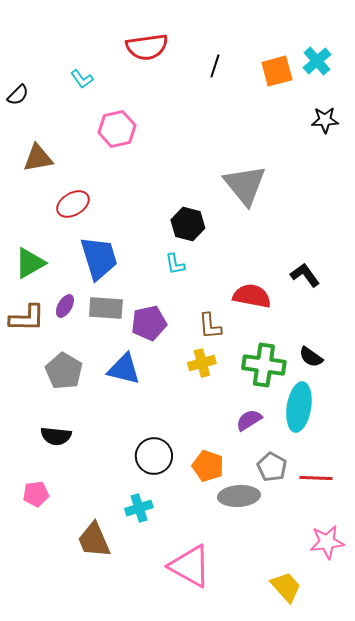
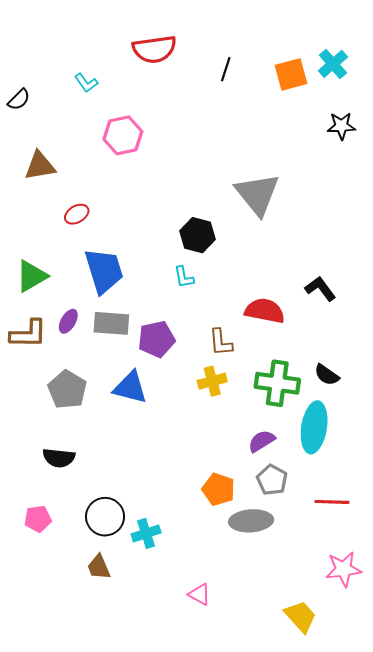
red ellipse: (73, 204) -> (77, 214), size x0.7
black circle: (154, 456) -> (105, 517), moved
gray pentagon: (272, 467) -> (272, 480), moved
brown trapezoid: (94, 540) -> (99, 567), size x0.7
pink triangle: (190, 566) -> (200, 594), size x0.5

